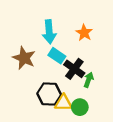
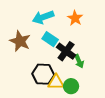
cyan arrow: (49, 32) -> (43, 17), turned 75
green arrow: (89, 80) -> (79, 61), turned 136

